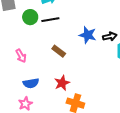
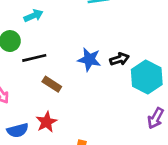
black line: (50, 20) -> (34, 58), moved
red star: (62, 83) -> (46, 122), moved

